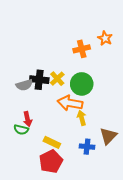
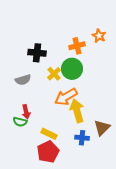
black cross: (39, 80) -> (37, 53), moved
green circle: (82, 84) -> (72, 69), moved
orange arrow: (70, 103) -> (66, 97), turned -40
yellow arrow: (82, 118) -> (77, 111), size x1.6

